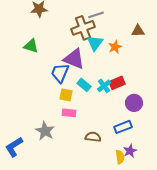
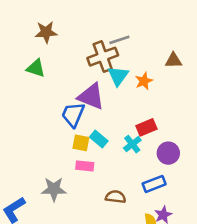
green triangle: (31, 46) -> (36, 68), moved
cyan rectangle: (84, 85) -> (99, 139), moved
cyan cross: (104, 86) -> (132, 144), moved
gray star: (45, 131) -> (54, 189), turned -30

